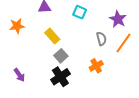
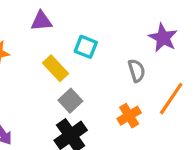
cyan square: (80, 12) -> (86, 47), moved
orange line: (124, 43) -> (171, 99), moved

